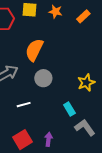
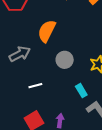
gray circle: (43, 78) -> (65, 60), moved

